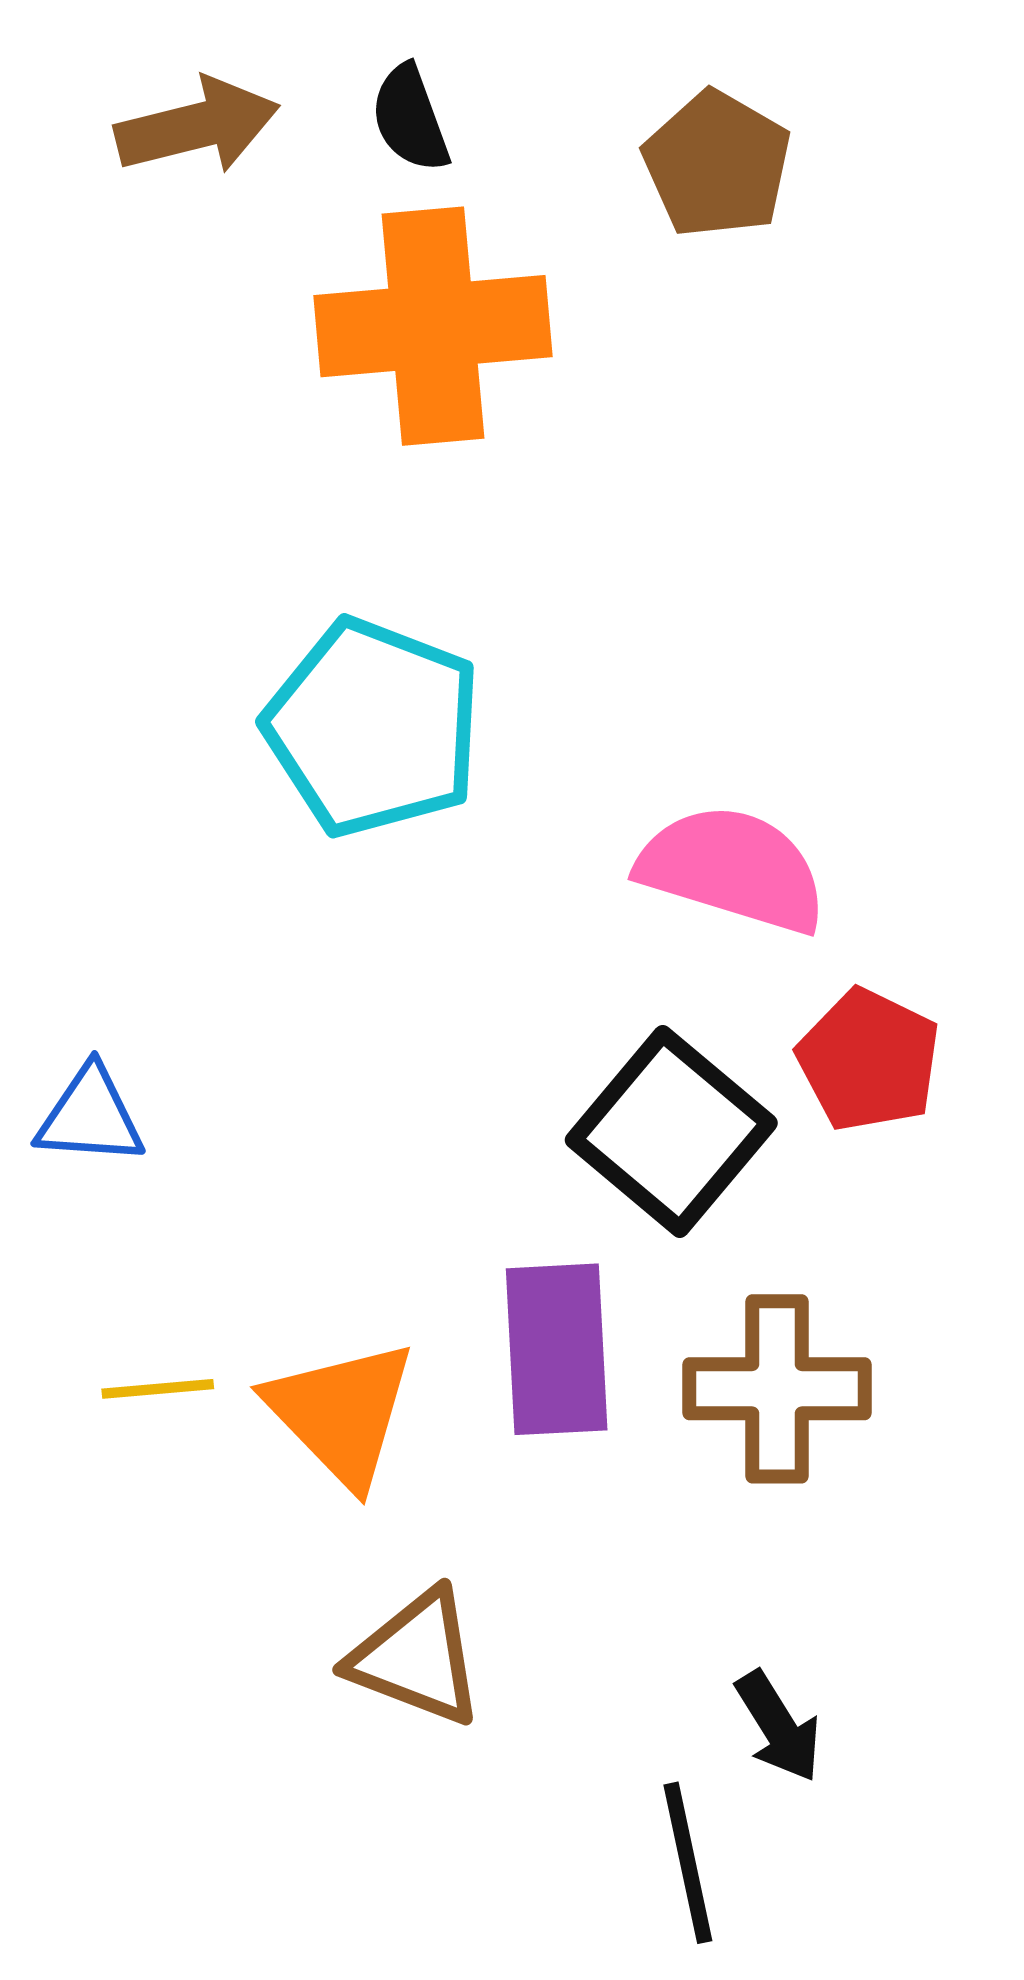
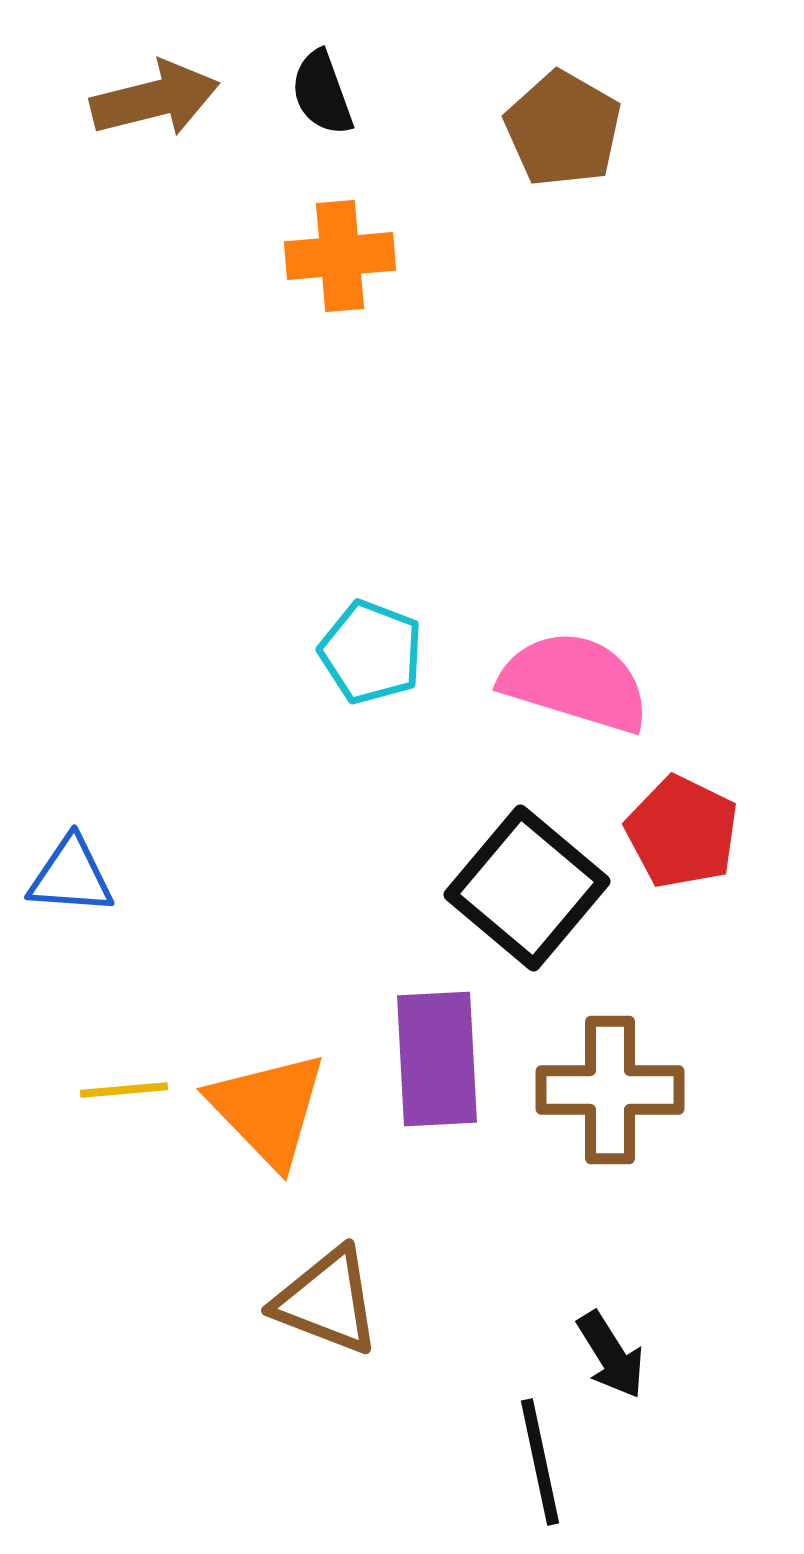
orange cross: (433, 326) -> (340, 256), size x0.6
cyan pentagon: (373, 728) -> (371, 652), moved, size x0.6

